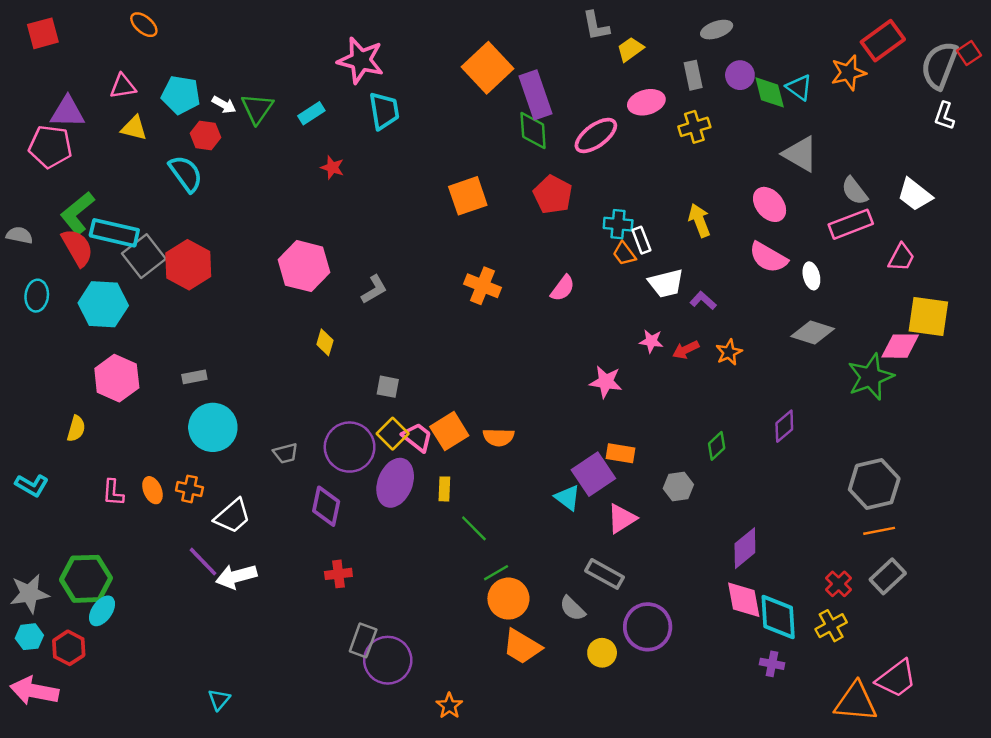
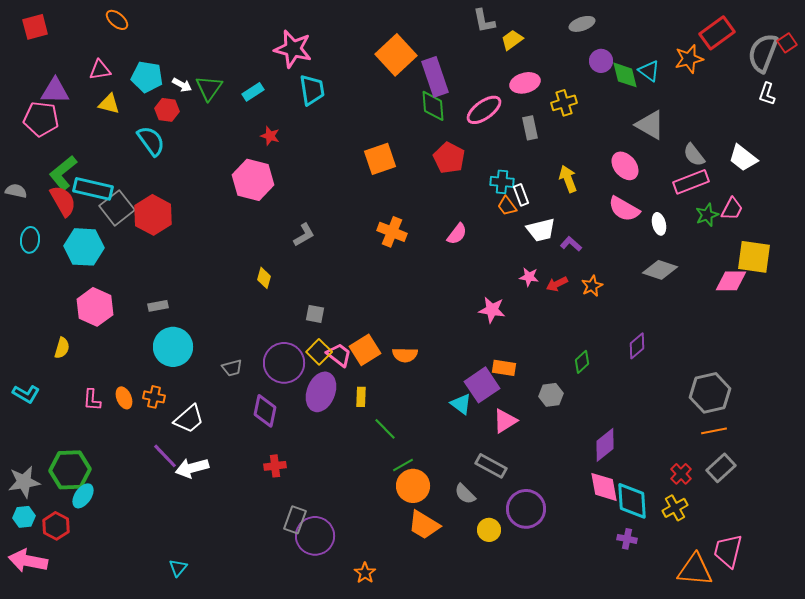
gray rectangle: (693, 75) -> (530, 128), moved
pink hexagon: (304, 266) -> (253, 180), moved
green star: (871, 377) -> (707, 215), moved, size x0.6
pink trapezoid: (896, 679) -> (728, 551), turned 141

